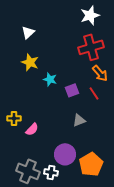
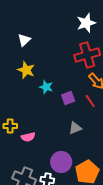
pink semicircle: (32, 129) -> (28, 137), turned 32

